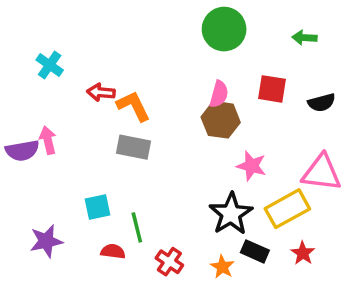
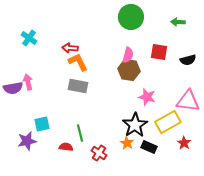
red arrow: (101, 92) -> (70, 48), moved
cyan square: (97, 207) -> (42, 124), moved
red star: (303, 253) -> (184, 143), moved
orange star: (222, 267) -> (127, 143), moved

